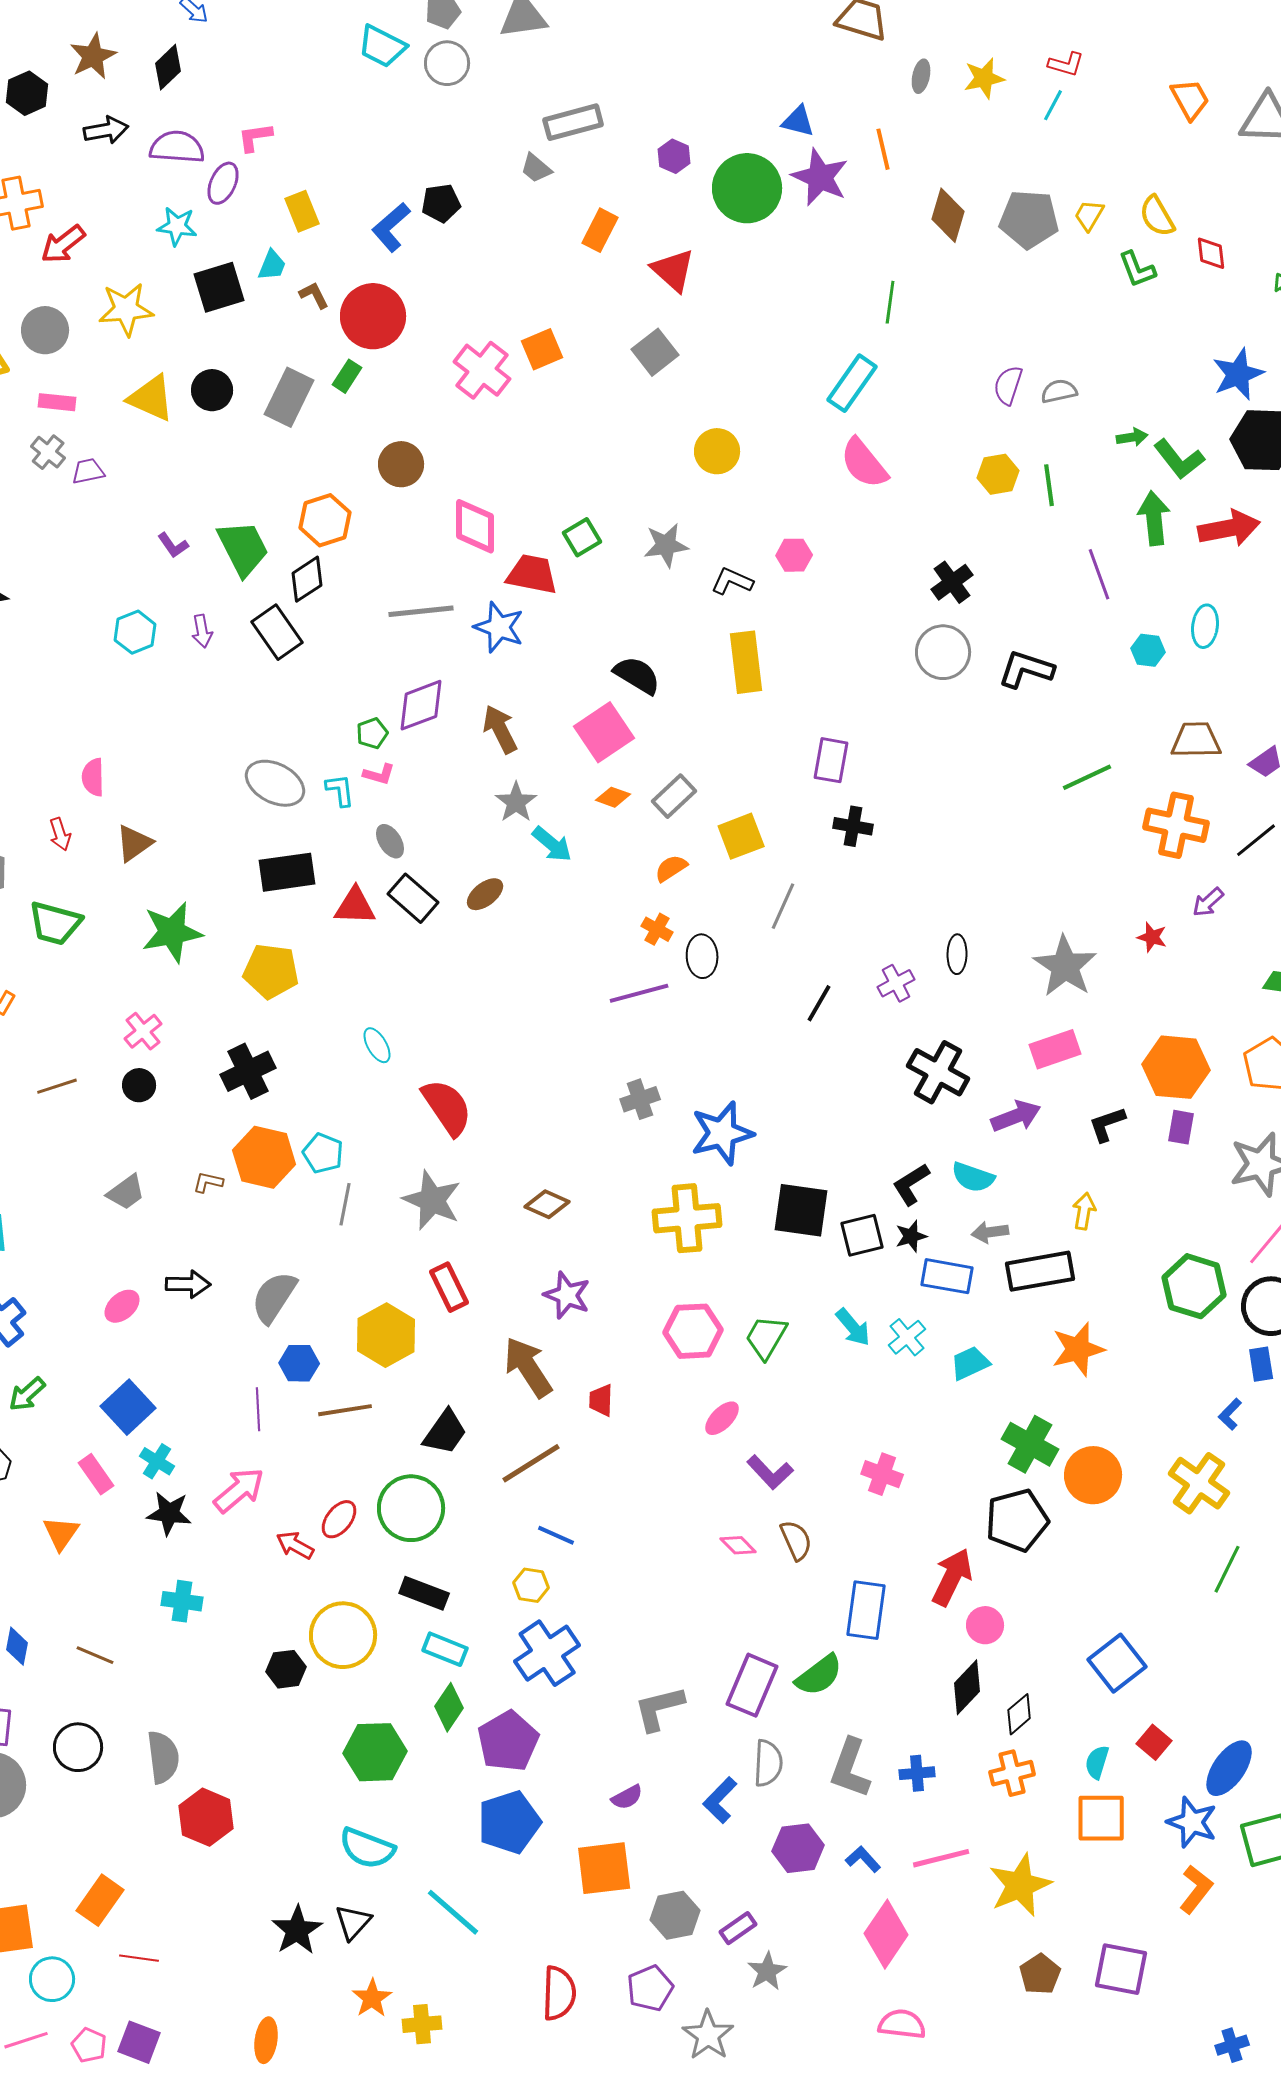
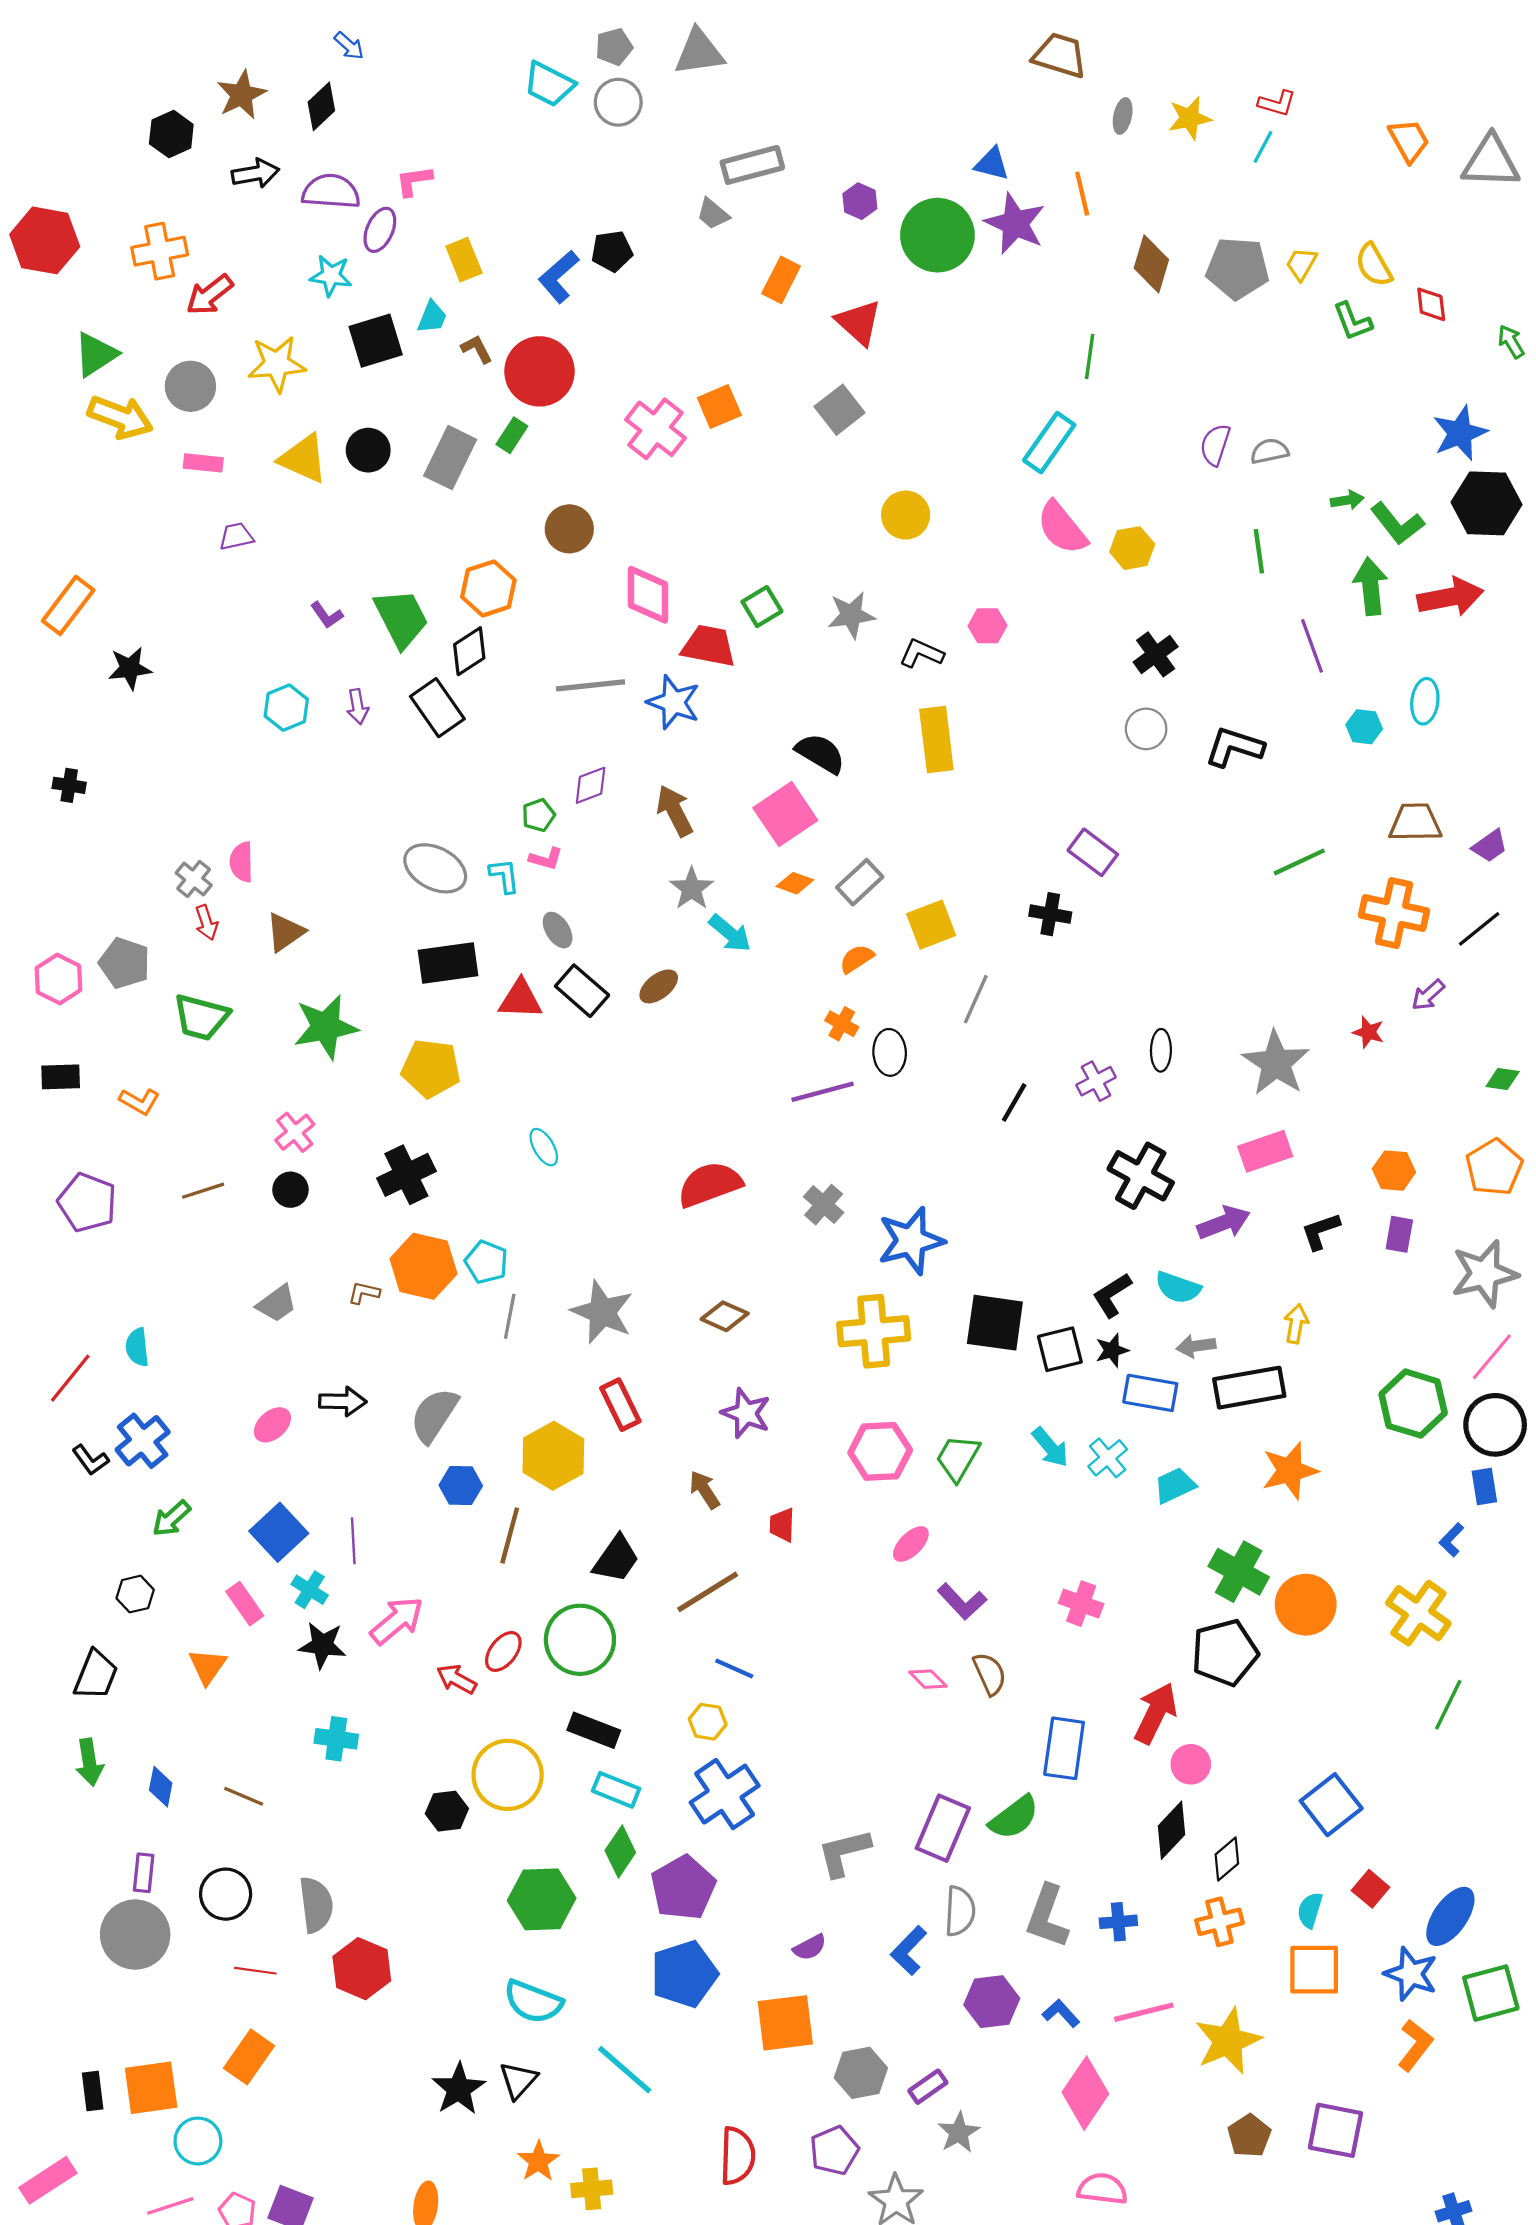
gray cross: (48, 452) -> (194, 879), moved
yellow hexagon: (998, 474) -> (1132, 548), moved
gray circle: (943, 652) -> (1146, 729), size x0.7
purple diamond: (421, 705) -> (591, 785), size x0.7
purple rectangle: (831, 760) -> (1093, 852), moved, turned -63
orange hexagon: (1176, 1067) -> (1394, 1171), size x0.6
gray cross: (640, 1099) -> (824, 1205), turned -30
red semicircle: (447, 1107) -> (710, 1184), moved, turned -76
brown arrow: (528, 1367) -> (704, 1490), size x0.6
purple line: (258, 1409) -> (353, 1541), moved
brown line: (345, 1410) -> (510, 1536), turned -66
red line: (139, 1958) -> (255, 1971), moved

